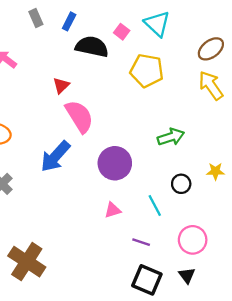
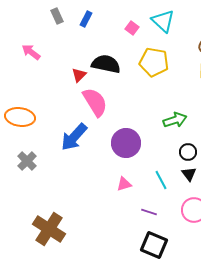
black semicircle: (92, 47) -> (106, 64), moved
black circle: (181, 184) -> (188, 152), moved
black triangle: (187, 275) -> (189, 174), moved

